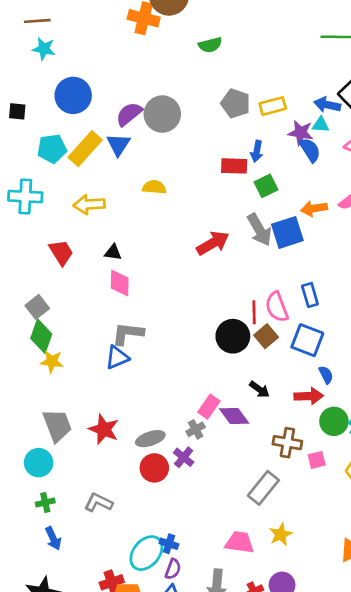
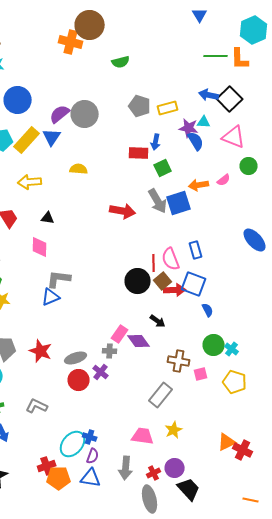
blue arrow: (327, 105) -> (209, 95), moved
red arrow: (213, 243) -> (123, 211), turned 40
pink diamond: (120, 283) -> (40, 247), moved
red arrow: (309, 396) -> (175, 290), moved
gray cross: (196, 429) -> (110, 351), turned 32

